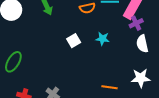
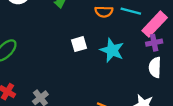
cyan star: (103, 39) -> (112, 50), size x1.5

